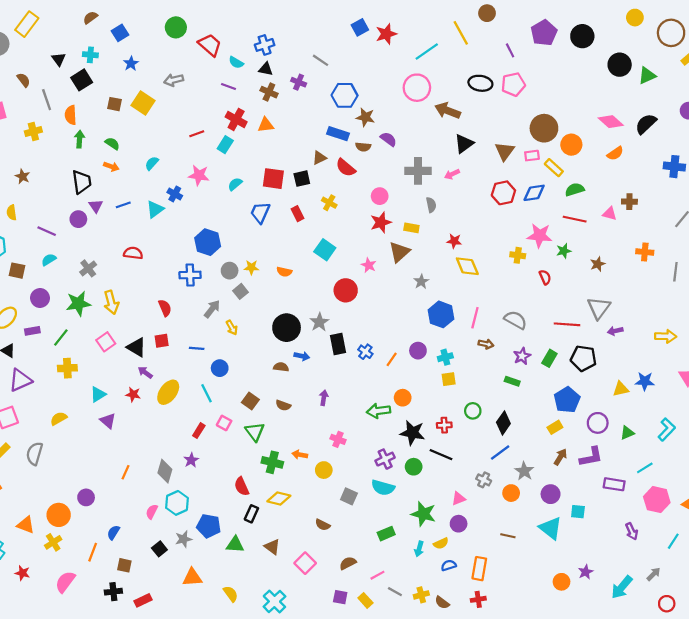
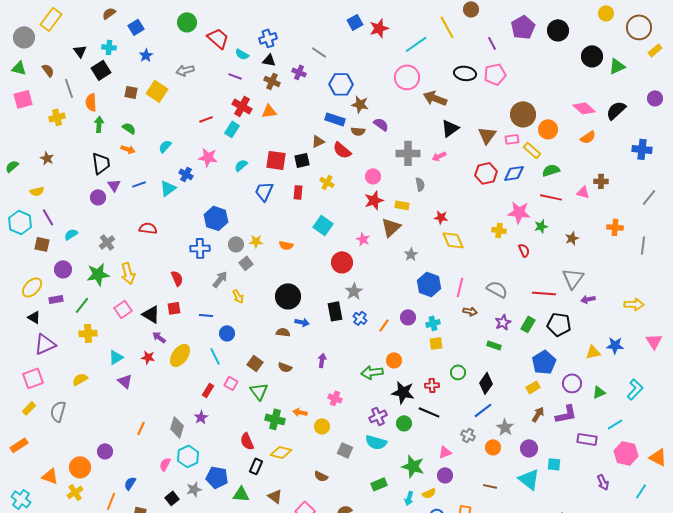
yellow semicircle: (12, 213) -> (37, 191), turned -96
red rectangle: (297, 214) -> (298, 192), turned 32
purple line: (47, 231) -> (48, 217), moved, turned 36
gray star: (319, 322) -> (354, 291), moved

